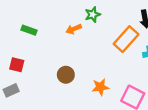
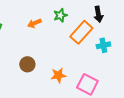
green star: (93, 15) -> (60, 15), moved

